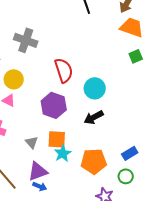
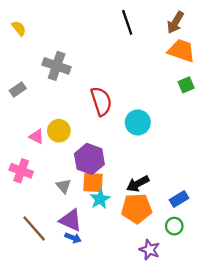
yellow circle: (14, 79) -> (59, 131), moved
purple hexagon: (54, 105) -> (89, 159), moved
black arrow: (94, 117) -> (138, 184), moved
purple triangle: (38, 171) -> (71, 220), turned 45

